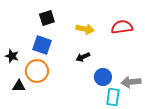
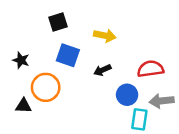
red semicircle: (122, 27) -> (150, 69), moved
blue square: (42, 45) -> (68, 55), moved
black star: (12, 56) -> (21, 60), moved

